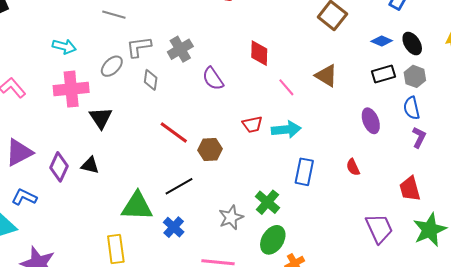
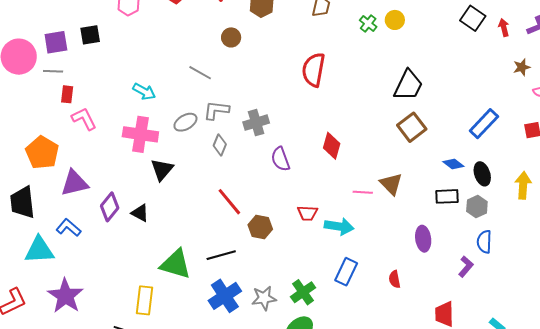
pink line: (286, 87) -> (363, 192), moved, turned -60
blue semicircle: (412, 108) -> (484, 242), moved
blue cross: (174, 227) -> (225, 296), moved, size x1.5

